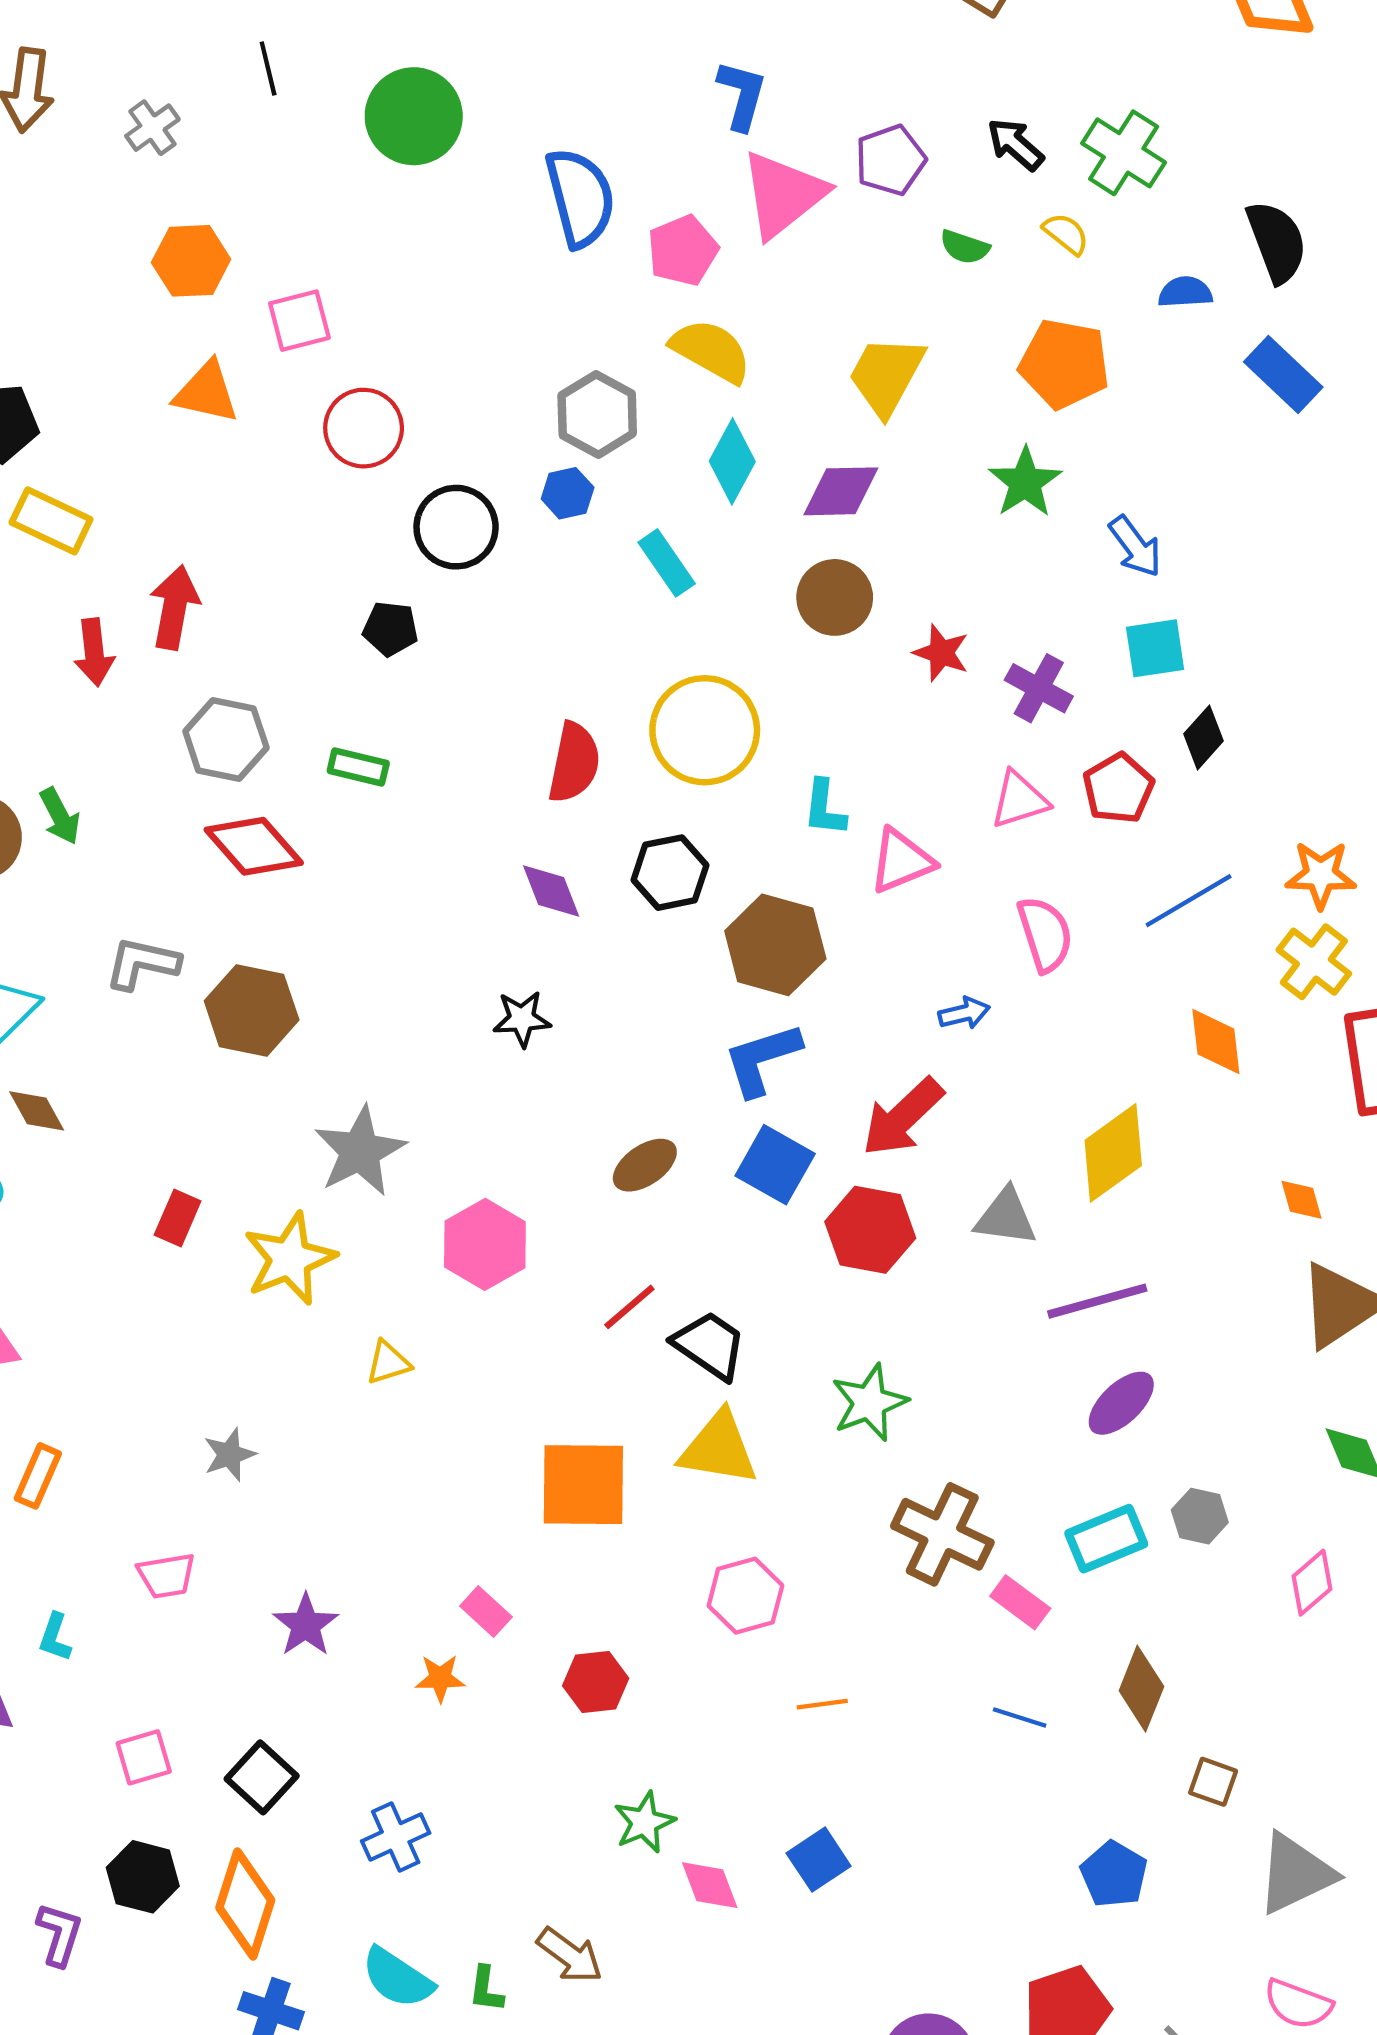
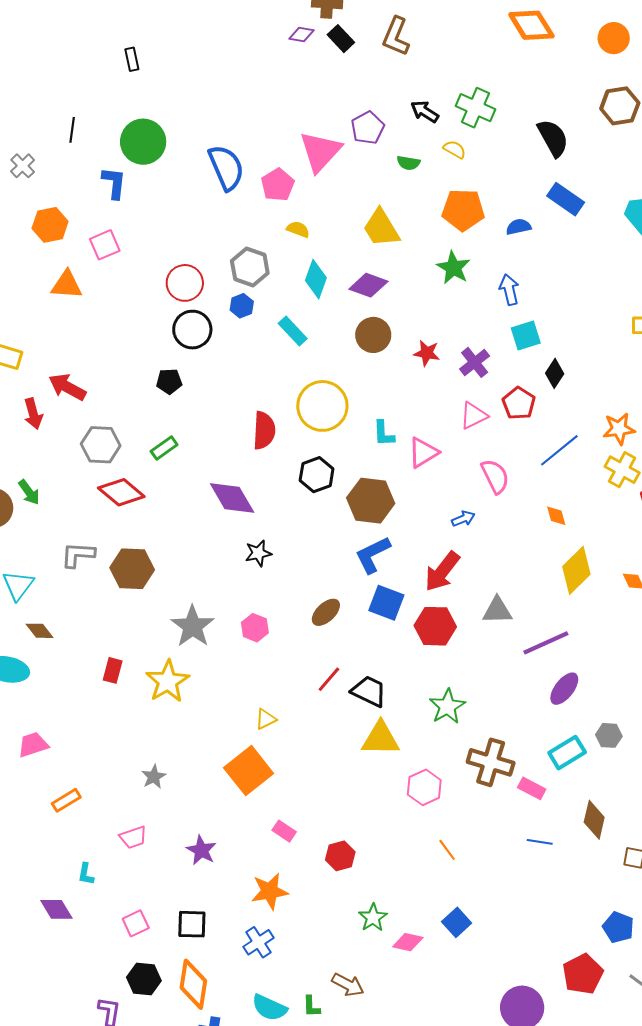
black line: (268, 68) -> (72, 130), turned 30
blue L-shape: (742, 95) -> (114, 183), moved
blue semicircle: (1185, 292) -> (519, 227), moved
yellow semicircle: (711, 351) -> (298, 229), size x0.6
yellow trapezoid: (886, 375) -> (381, 228), turned -51
red circle: (364, 428) -> (185, 283), moved
purple diamond: (841, 491) -> (368, 285), turned 30
blue arrow: (1135, 546) -> (509, 290), turned -148
red arrow: (174, 607) -> (67, 387), turned -63
purple cross: (1039, 688) -> (475, 362), turned 32
green rectangle: (358, 767) -> (164, 448), turned -40
purple diamond: (551, 891) -> (232, 498), moved, size x1.5
orange diamond: (1216, 1041) -> (556, 516), moved, size x0.7
yellow diamond: (1113, 1153) -> (576, 570), moved
pink hexagon: (485, 1244) -> (255, 628), moved, size x0.7
yellow triangle: (388, 1363) -> (266, 719), moved
orange rectangle: (38, 1476) -> (66, 800), turned 44
orange square: (583, 1485) -> (249, 771), moved, turned -30
pink hexagon: (745, 1596) -> (424, 787), moved
orange star: (440, 1678) -> (270, 891), moved, size x1.6
orange line: (822, 1704) -> (447, 850), turned 70
black square: (262, 1777) -> (192, 924), turned -32
blue pentagon: (1114, 1874) -> (618, 927), moved
pink diamond: (710, 1885) -> (408, 942), turned -48

